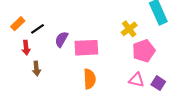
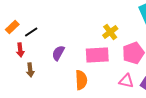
yellow cross: (129, 29) -> (110, 32), moved
purple semicircle: (61, 39) -> (58, 53), moved
pink rectangle: (86, 48) -> (97, 55), moved

